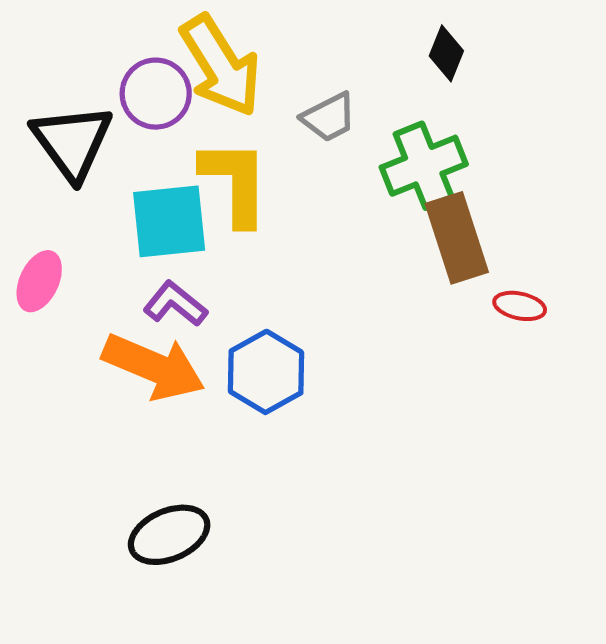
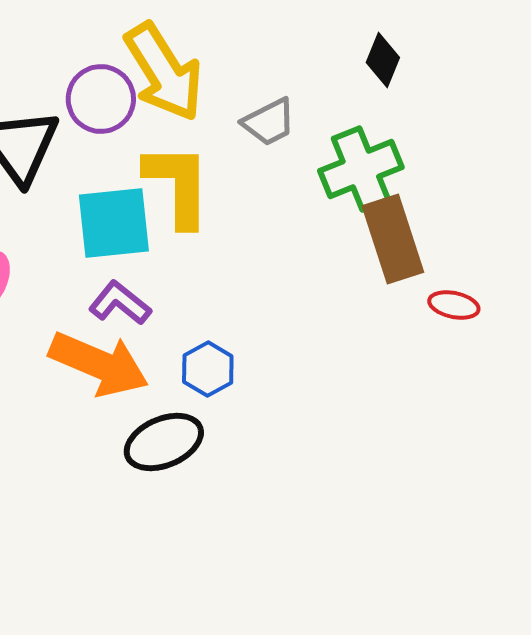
blue hexagon: (266, 372) -> (208, 369), size x0.7
black ellipse: (169, 535) -> (164, 442), moved

